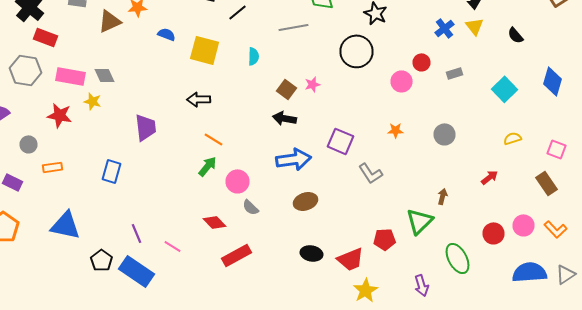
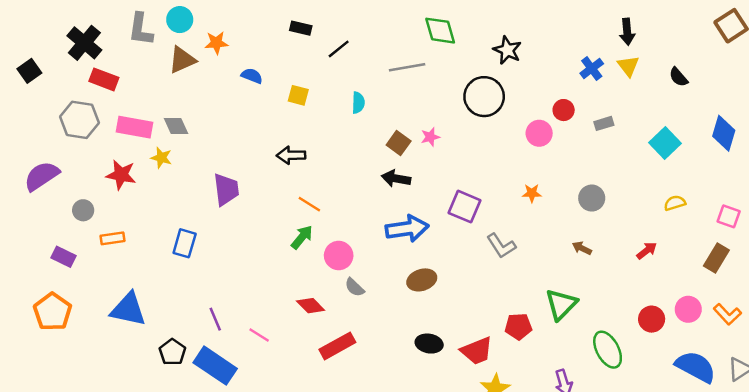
yellow square: (204, 50) -> (298, 95), size x0.6
brown rectangle: (546, 183) -> (716, 258), turned 65
brown arrow: (442, 196) -> (582, 248), moved, turned -77
blue semicircle: (530, 272) -> (696, 367), turned 32

